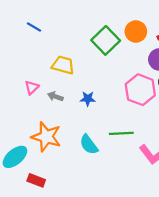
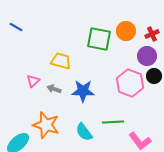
blue line: (34, 27) -> (16, 27), moved
green square: (106, 40) -> (99, 39), turned -35
blue star: (88, 99) -> (83, 91), size x1.6

